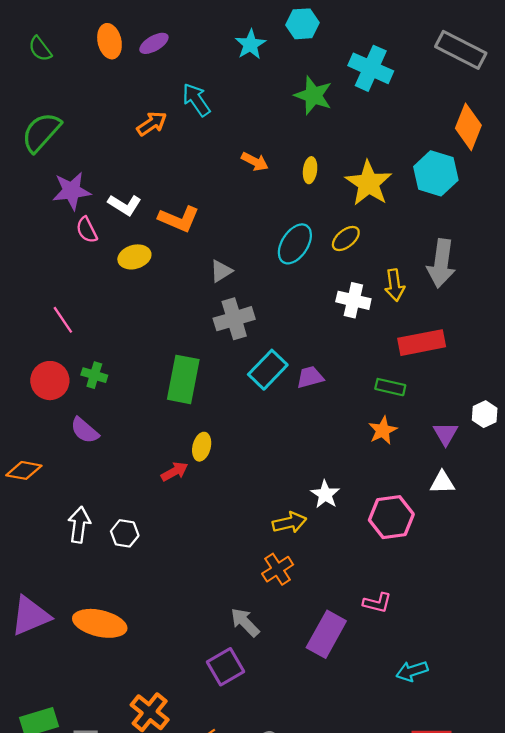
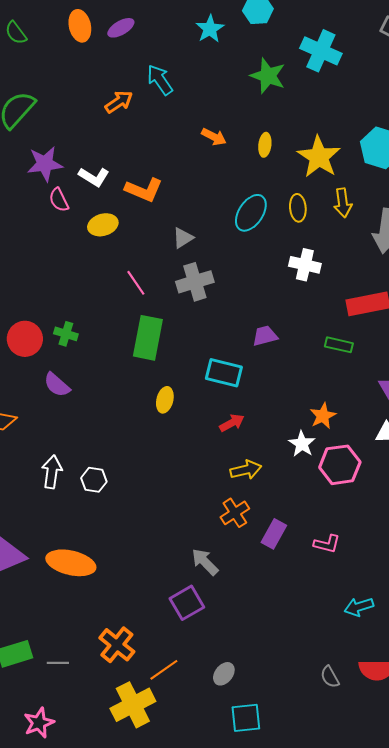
yellow ellipse: (346, 239) -> (298, 208), turned -56
yellow arrow: (395, 285) -> (343, 203), moved
pink line: (63, 320) -> (136, 283), moved
cyan rectangle: (268, 370) -> (224, 373), moved, turned 60
orange star: (383, 430) -> (323, 416), moved
red arrow: (175, 472) -> (232, 423), moved
white star: (325, 494) -> (302, 444), moved
purple rectangle: (326, 634) -> (274, 534), moved, size x0.7

